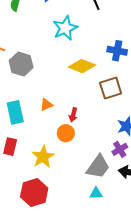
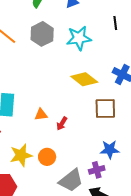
gray hexagon: (21, 64) -> (42, 34), moved
orange triangle: (46, 105) -> (41, 115), moved
orange circle: (66, 133) -> (47, 157), moved

